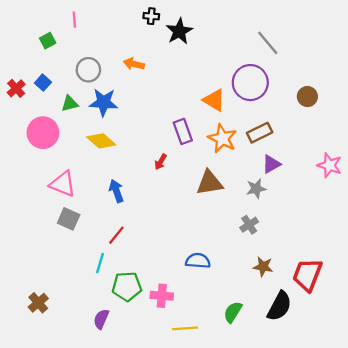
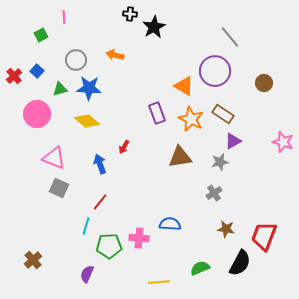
brown rectangle: (260, 133) -> (223, 114), turned 60
red arrow: (161, 162) -> (124, 147), moved
pink cross: (162, 296) -> (139, 238), moved
green semicircle: (233, 312) -> (200, 268), turned 36

